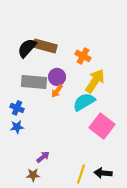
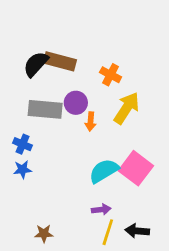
orange arrow: (57, 91) -> (91, 121), moved, turned -32
cyan semicircle: (84, 102) -> (104, 171), moved
purple arrow: (43, 157) -> (101, 210), moved, turned 32

